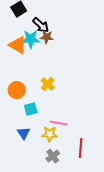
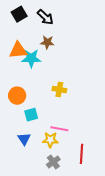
black arrow: (41, 25) -> (45, 17), moved
cyan star: (31, 39) -> (31, 58), moved
orange triangle: (18, 45) -> (18, 50), turned -36
yellow cross: (48, 84) -> (59, 90), moved, turned -32

